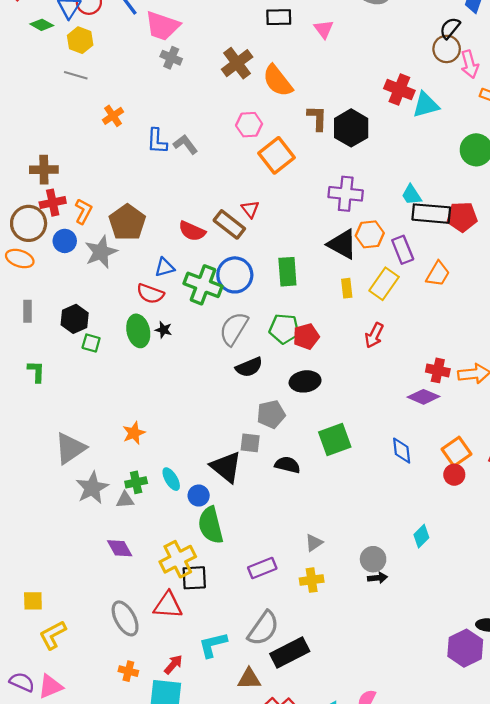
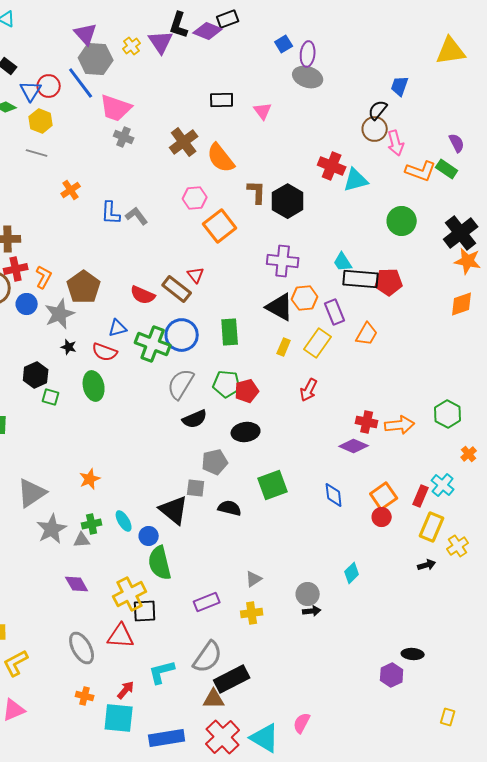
yellow rectangle: (347, 288) -> (284, 347), turned 30
black star: (163, 330) -> (69, 347), moved
purple hexagon: (465, 648) -> (392, 675), size x0.7
brown triangle: (249, 679) -> (214, 699), moved

